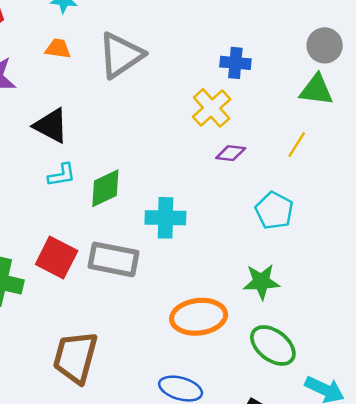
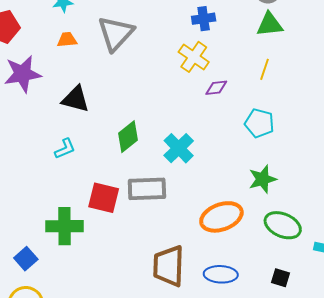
cyan L-shape: (62, 175) -> (65, 149), moved
cyan cross: (165, 218) -> (179, 148), turned -32
brown trapezoid: (75, 357) -> (169, 266), moved

